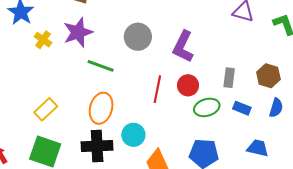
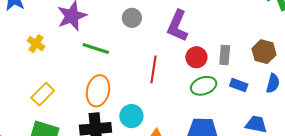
gray circle: (138, 37) -> (132, 18), size x0.7
yellow cross: (43, 40) -> (36, 44), moved
red circle: (188, 85) -> (196, 57), moved

